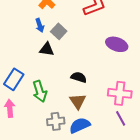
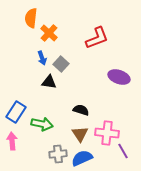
green arrow: (40, 91) -> (42, 124), turned -60
pink cross: (120, 93) -> (107, 133), moved

